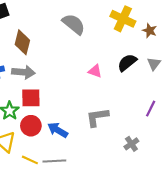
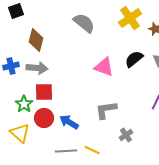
yellow cross: (123, 19) -> (130, 18), turned 30
pink triangle: (95, 71) -> (104, 67), size x1.5
gray cross: (131, 144) -> (126, 135), moved
yellow line: (30, 160) -> (92, 150), moved

